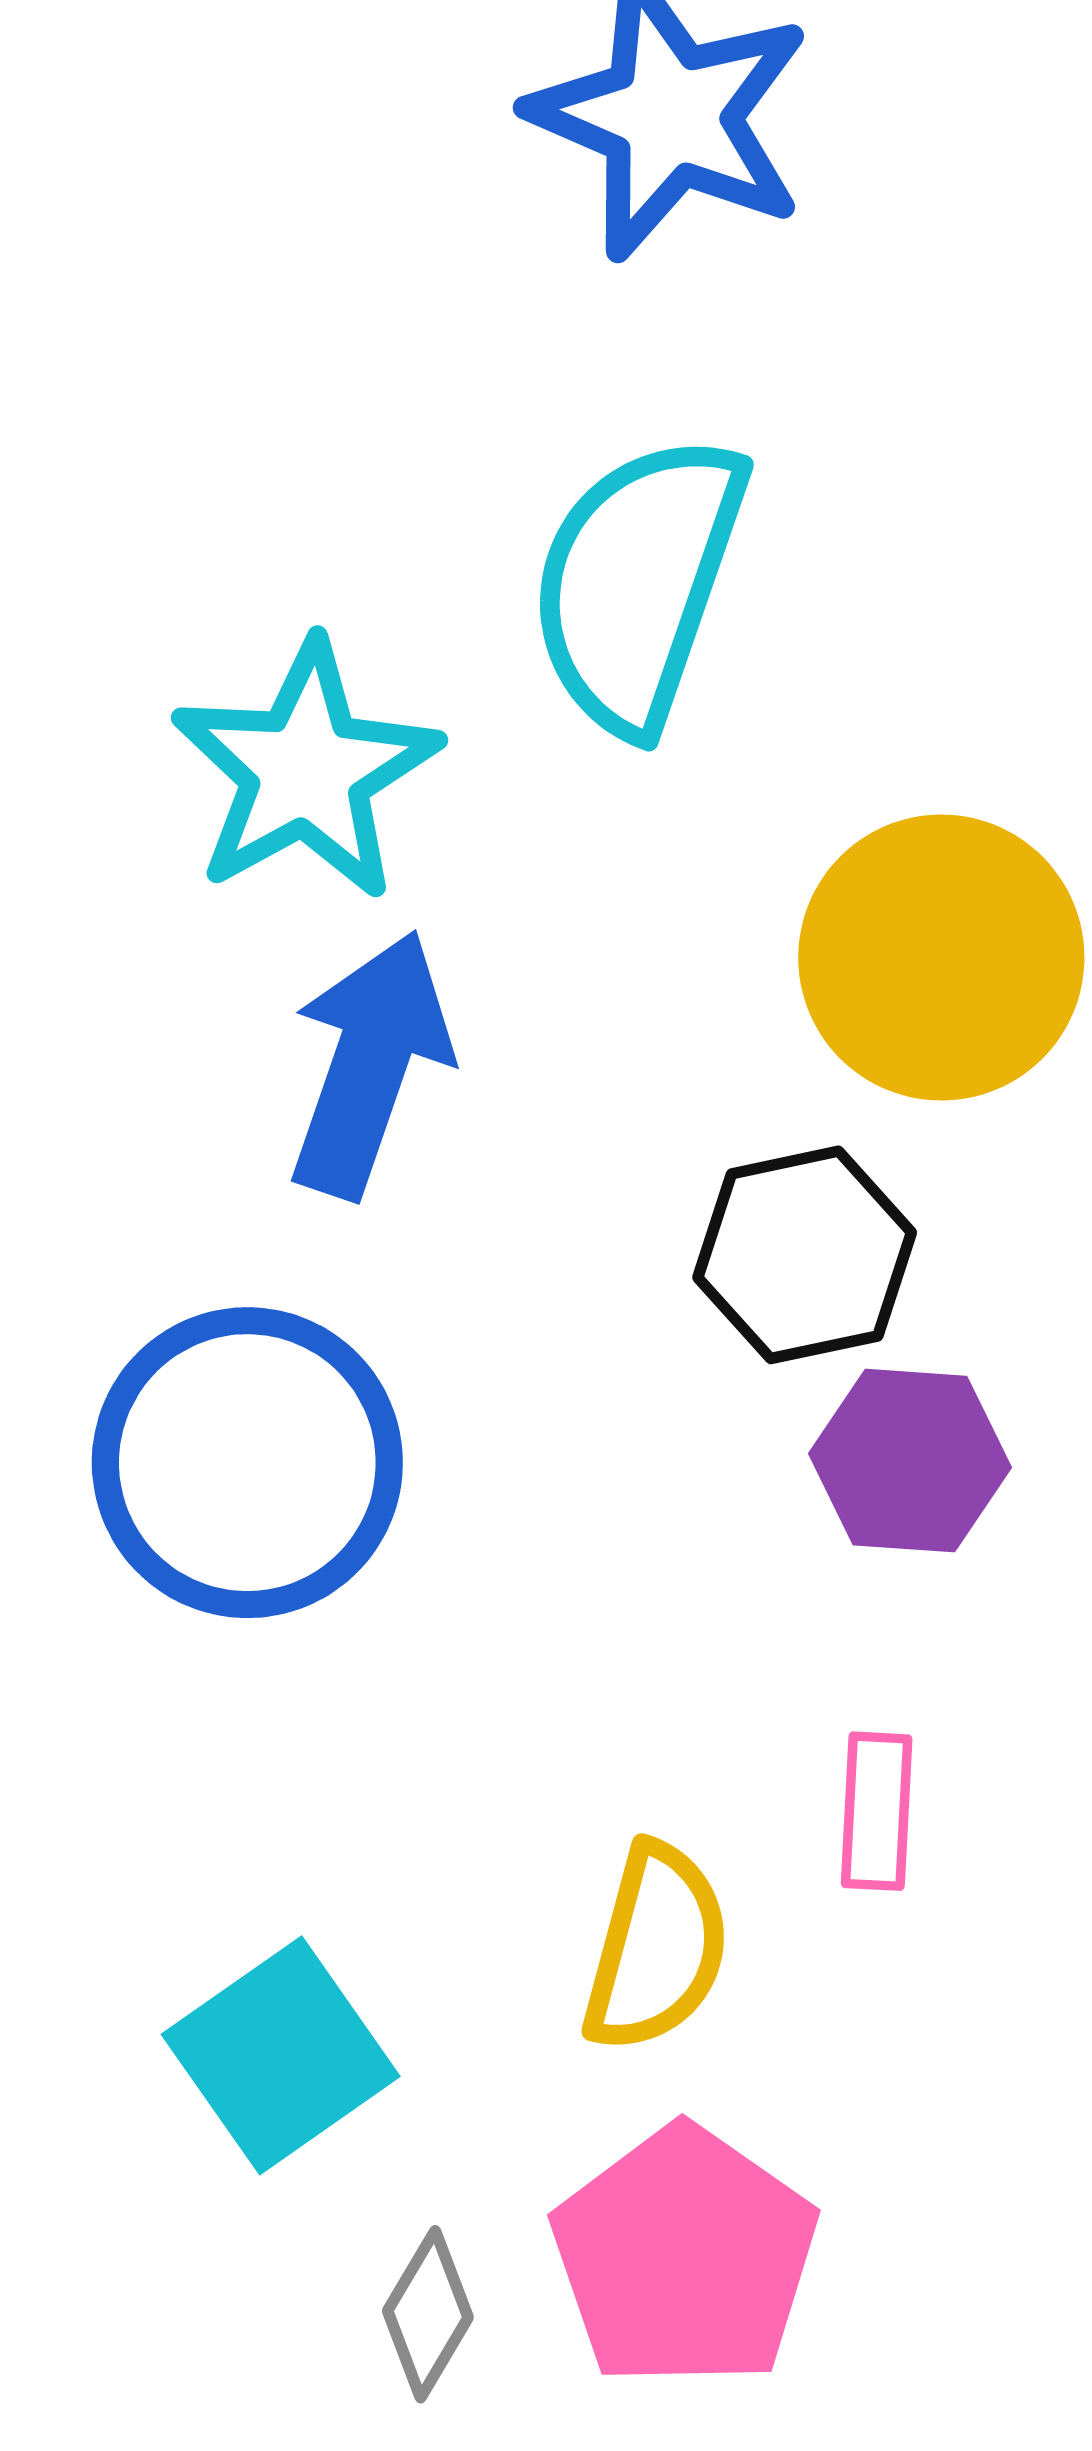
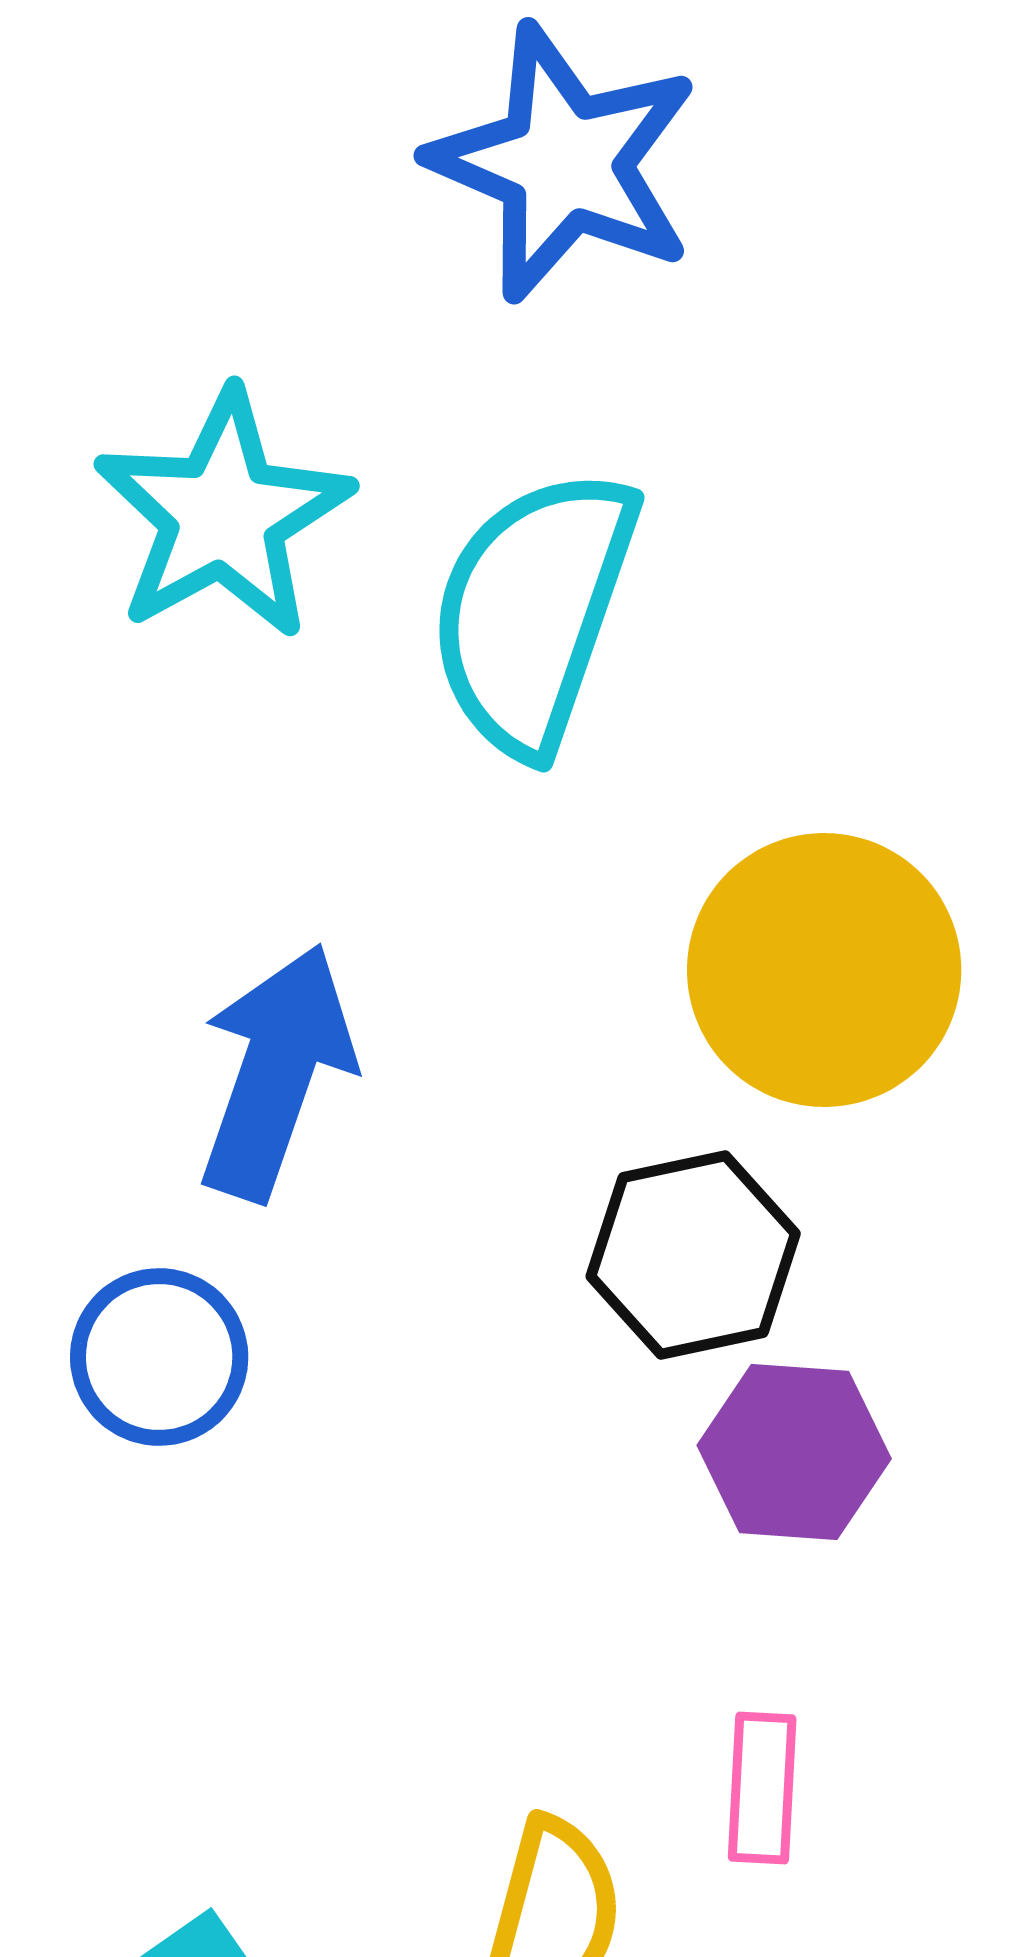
cyan star: (306, 771) -> (223, 515), moved
blue circle: (247, 1463) -> (159, 1357), moved, size x0.6

